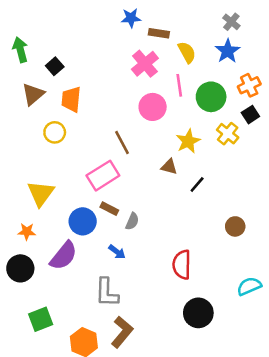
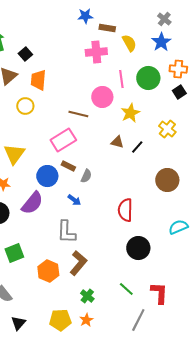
pink cross: (145, 64) -> (96, 52), turned 35
pink line: (179, 85) -> (121, 79), moved
orange cross: (249, 85) -> (178, 69), turned 30
pink circle: (153, 107) -> (102, 97), moved
yellow cross: (228, 134) -> (167, 129), moved
brown line: (122, 143) -> (78, 114), turned -48
brown triangle: (169, 167) -> (117, 142), moved
brown circle: (235, 226) -> (167, 180), size x1.5

